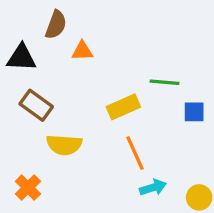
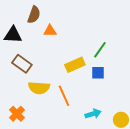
green line: (165, 82) -> (100, 50), turned -60
blue square: (194, 112) -> (98, 73), moved
orange line: (135, 153) -> (64, 96), moved

